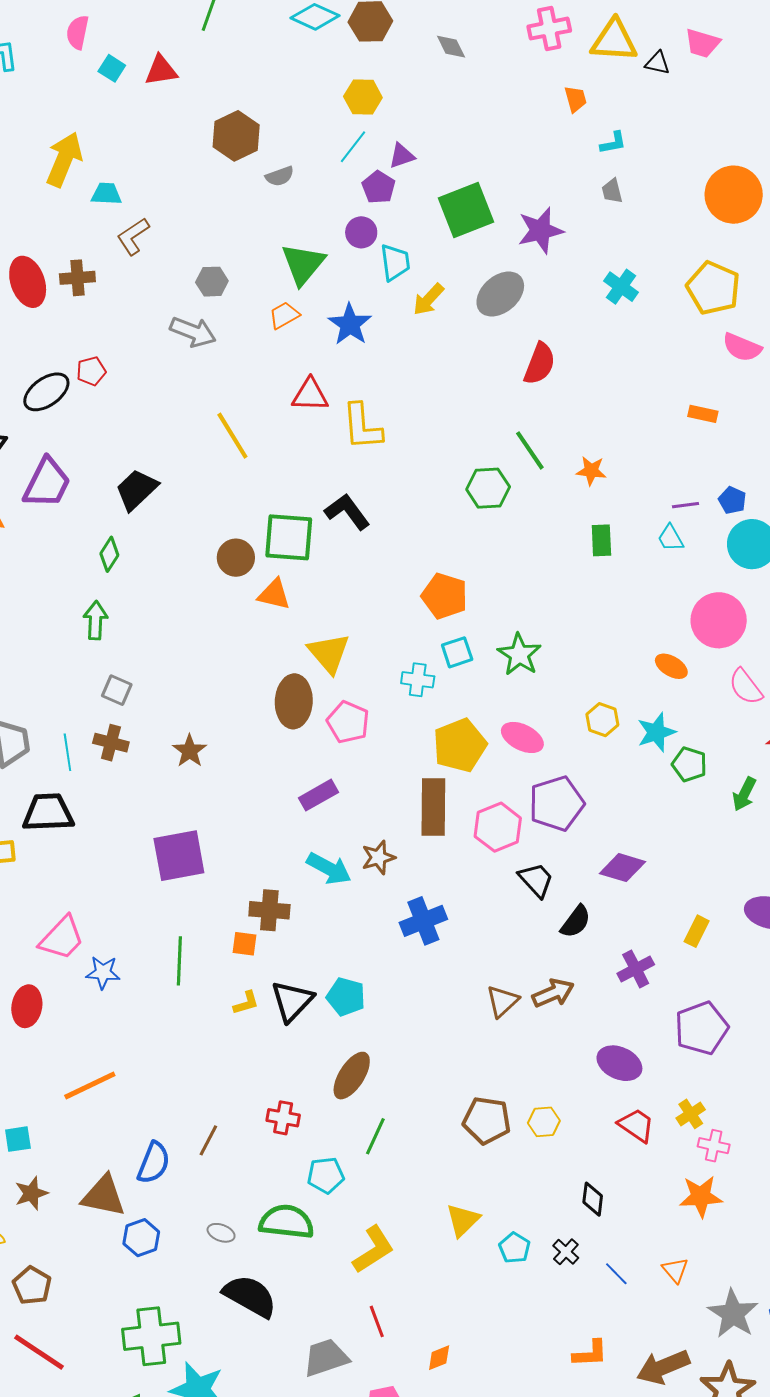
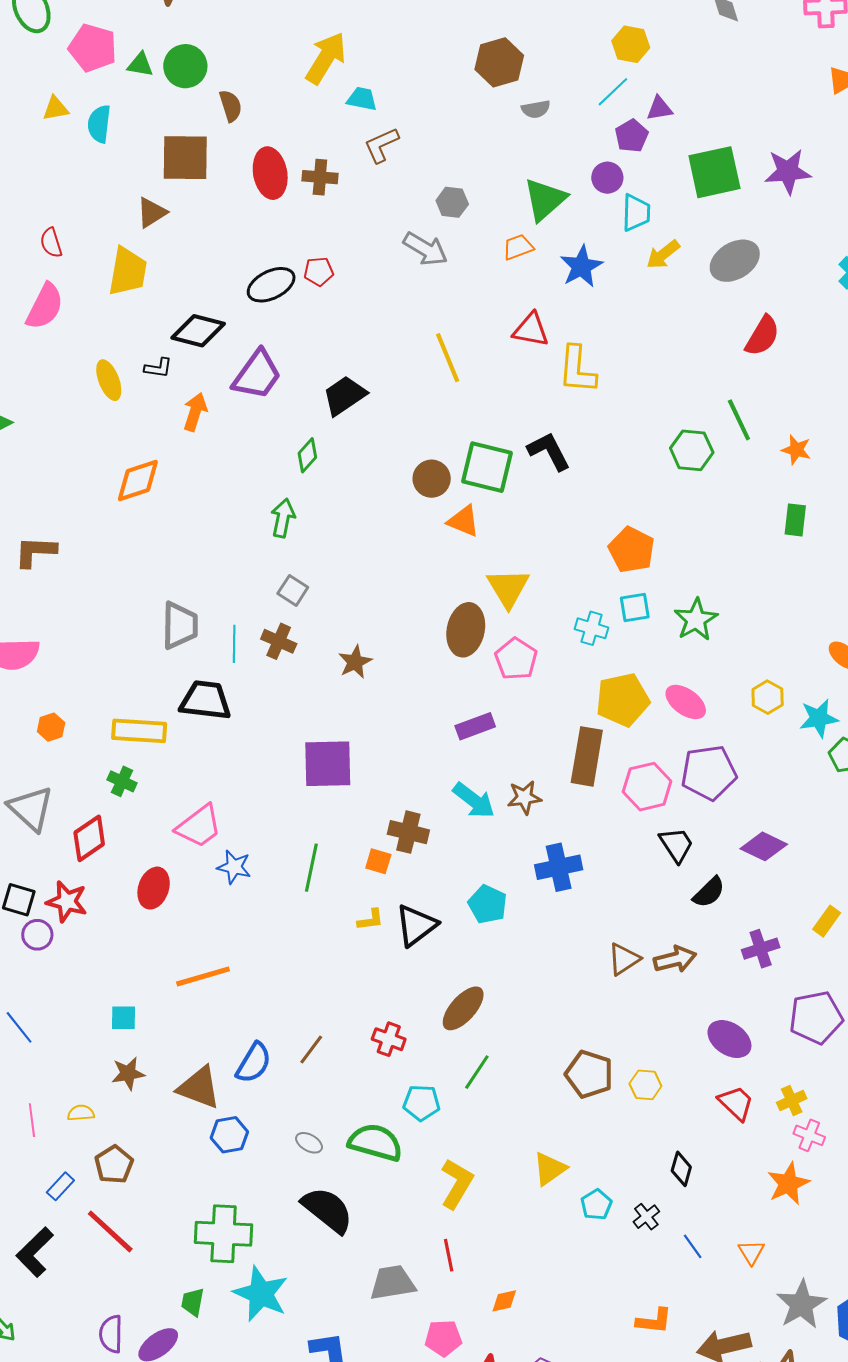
purple star: (540, 230) -> (788, 172), moved
cyan pentagon: (346, 997) -> (488, 904), moved
orange star: (701, 1196) -> (788, 1184), turned -30
yellow L-shape: (373, 1250) -> (457, 1184), turned -36

